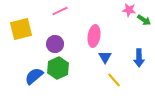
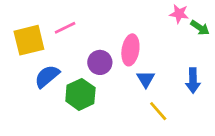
pink line: (60, 11) -> (65, 28), moved
purple circle: (55, 44) -> (100, 62), moved
blue semicircle: (34, 76) -> (47, 76), moved

